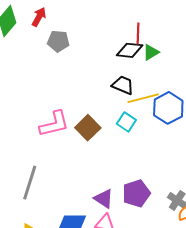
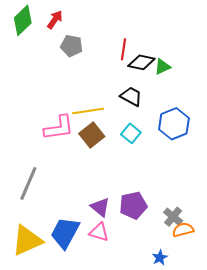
red line: (138, 33) -> (124, 49), moved
yellow line: (143, 98) -> (88, 111), moved

